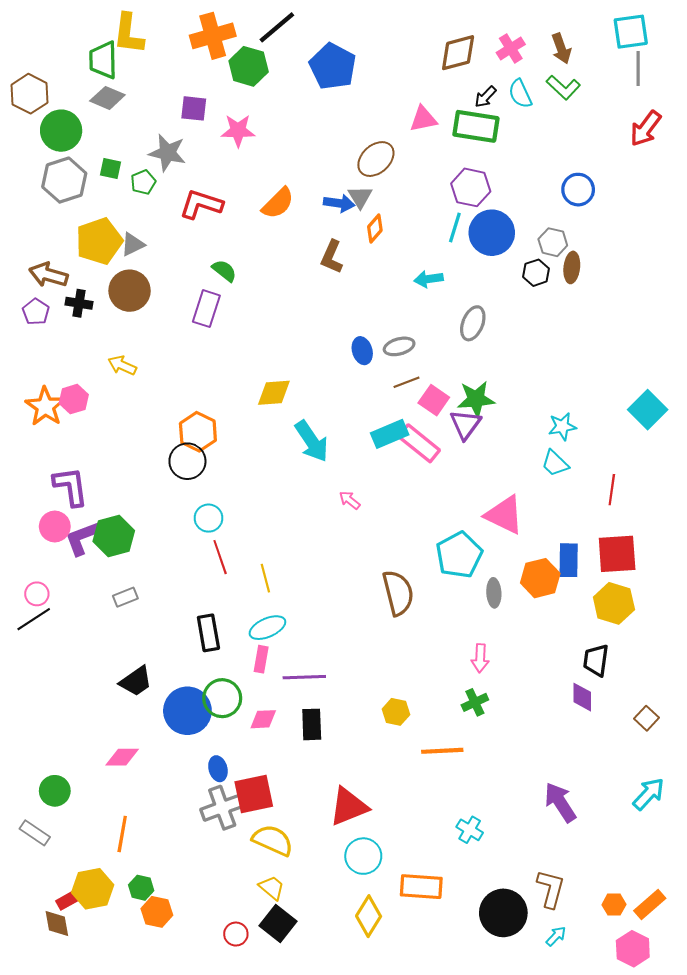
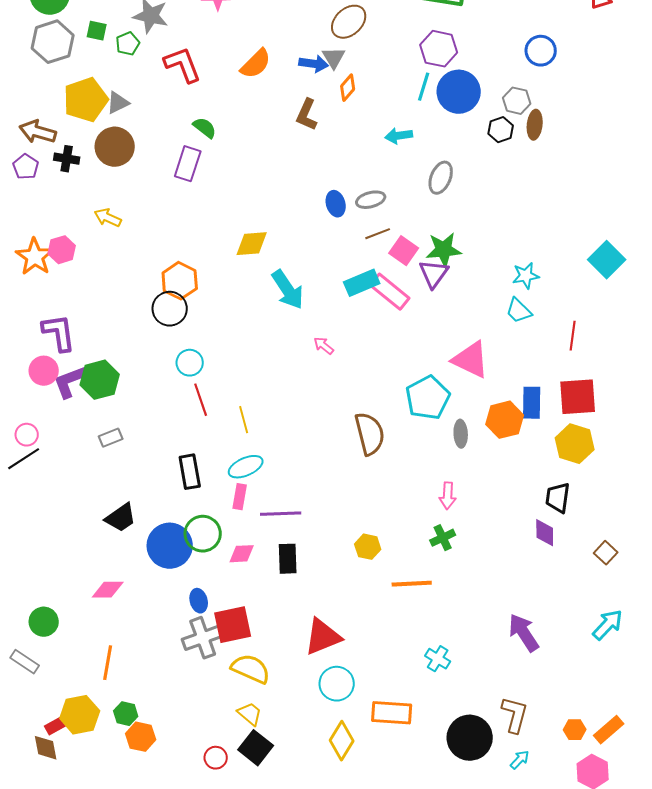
red L-shape: (201, 204) -> (183, 65), turned 51

